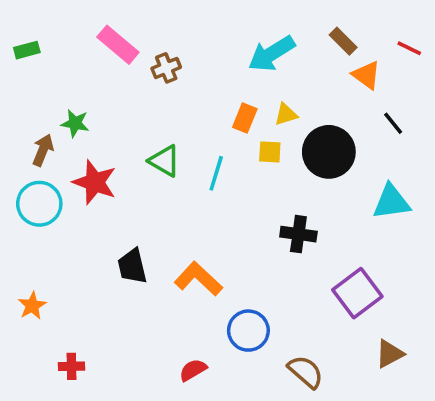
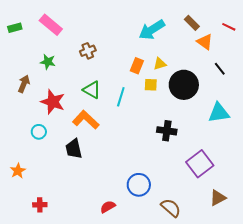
pink rectangle: (118, 45) -> (51, 25), moved
brown cross: (166, 68) -> (88, 51), moved
green star: (75, 123) -> (48, 62), moved
cyan circle: (39, 204) -> (39, 132), moved, size x0.6
orange L-shape: (198, 279) -> (86, 120), moved

